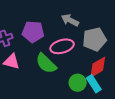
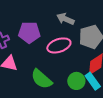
green semicircle: (46, 63) -> (42, 79), moved

